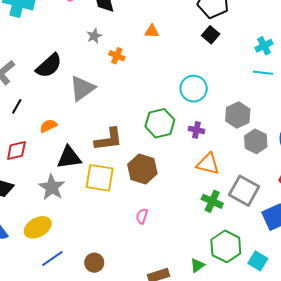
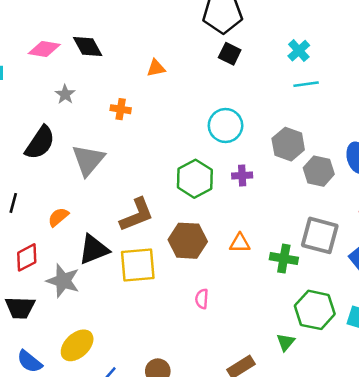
gray star: (94, 36) -> (65, 94), moved
orange triangle: (208, 164) -> (240, 243), moved, size x0.7
gray star: (52, 187) -> (63, 281), moved

